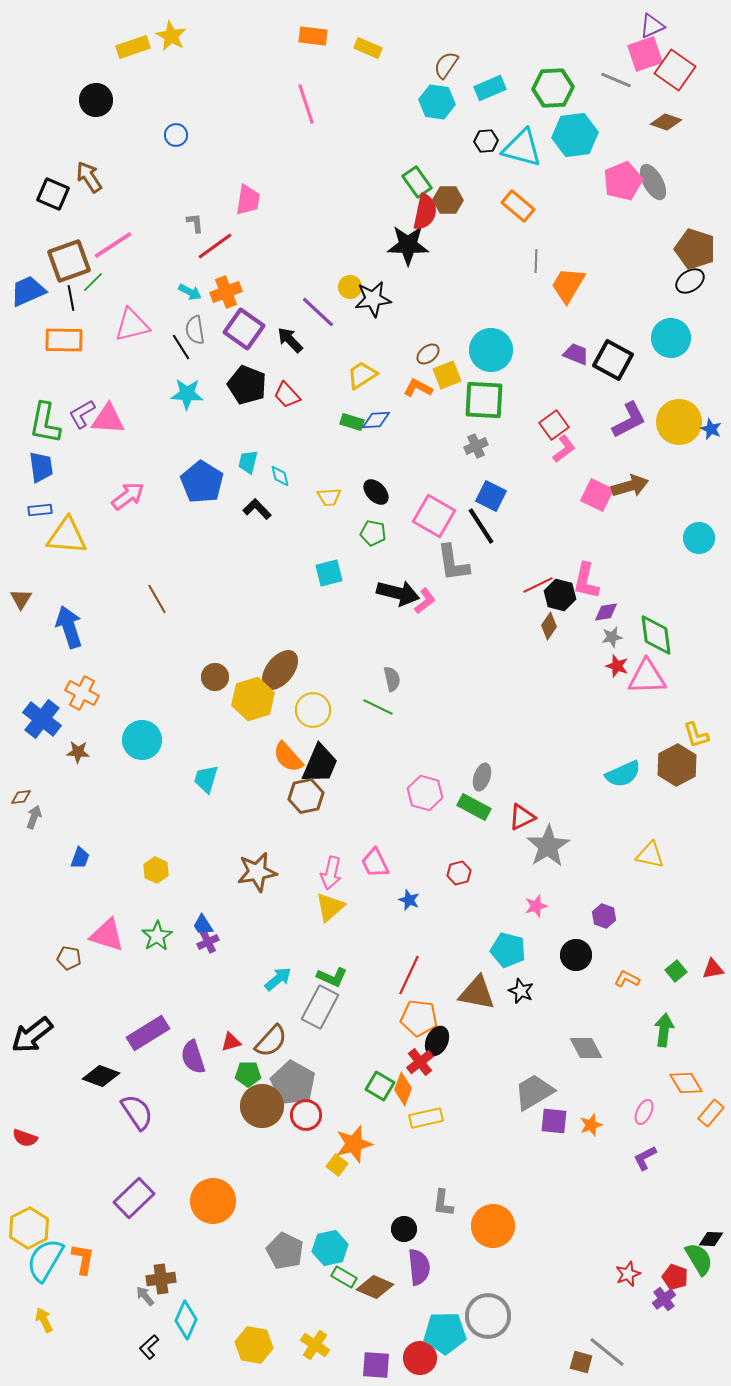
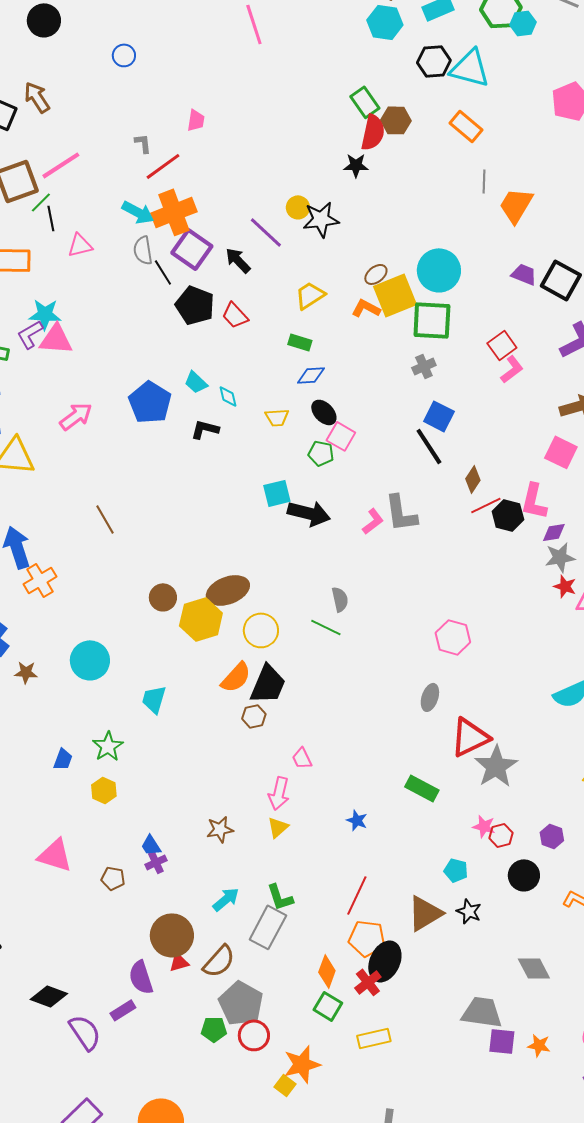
cyan hexagon: (575, 135) -> (523, 23), moved, size x0.6
black hexagon: (486, 141) -> (434, 61), size x1.4
pink trapezoid: (248, 200) -> (196, 120), size x0.7
black star: (408, 245) -> (356, 165), size x0.6
cyan arrow: (190, 292) -> (138, 212), size x1.4
orange cross: (226, 292) -> (174, 212), size x1.4
black line: (71, 298) -> (51, 218), moved
pink triangle: (132, 325) -> (80, 245), size x0.7
black line: (181, 347) -> (163, 272), moved
yellow square: (447, 375) -> (395, 295), size x1.5
cyan star: (187, 394) -> (45, 314), moved
blue diamond: (376, 420) -> (311, 375), moved
cyan trapezoid: (248, 462) -> (196, 382), turned -60
pink square: (597, 495) -> (561, 452), moved
black L-shape: (257, 509) -> (205, 429), turned -32
pink square: (434, 516) -> (341, 436), moved, size x0.7
gray L-shape: (453, 563) -> (401, 513), moved
black arrow: (398, 593) -> (309, 513), moved
brown diamond: (549, 626) -> (473, 479), moved
gray star: (612, 637) -> (560, 557), size x1.4
brown ellipse: (280, 670) -> (228, 590), turned 30
orange cross: (82, 693) -> (40, 580), moved, turned 32
orange semicircle: (288, 757) -> (236, 677), turned -96
pink hexagon: (425, 793) -> (453, 637), moved
brown hexagon: (306, 796) -> (254, 716), size x0.7
green rectangle: (474, 807) -> (422, 788), moved
red triangle: (522, 817) -> (470, 737), size x1.5
blue trapezoid: (80, 858) -> (63, 759), moved
pink trapezoid: (375, 863) -> (302, 758), moved, size x0.7
brown star: (257, 872) -> (220, 829), moved, size x0.7
red hexagon: (459, 873) -> (501, 835), moved
pink star: (536, 906) -> (484, 826), turned 30
yellow triangle: (330, 907) -> (278, 827), size x0.7
green star: (157, 936) -> (108, 746), moved
cyan pentagon: (508, 950) -> (456, 870), size x0.7
brown pentagon: (69, 958) -> (113, 878), moved
green L-shape: (332, 977) -> (280, 897), turned 48
brown triangle: (477, 993) -> (425, 913), turned -42
purple rectangle: (148, 1033) -> (123, 1010), moved, size x0.6
black ellipse: (437, 1041) -> (385, 961), size x1.4
green pentagon: (248, 1074) -> (214, 1029), moved
orange diamond: (403, 1089) -> (327, 971), moved
gray trapezoid: (534, 1092) -> (482, 1012), turned 39
brown circle: (262, 1106) -> (172, 935), moved
orange star: (591, 1125) -> (539, 1045), turned 30

